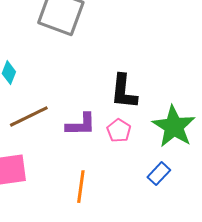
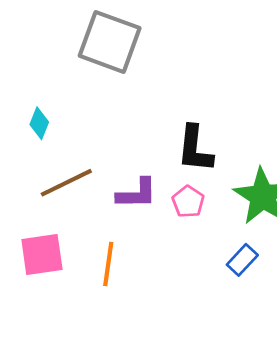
orange line: (81, 187) -> (108, 264), moved

